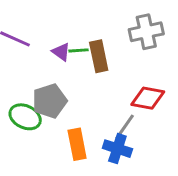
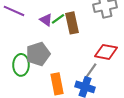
green line: (78, 50) -> (58, 19), turned -32
green ellipse: (25, 117) -> (21, 65), turned 65

